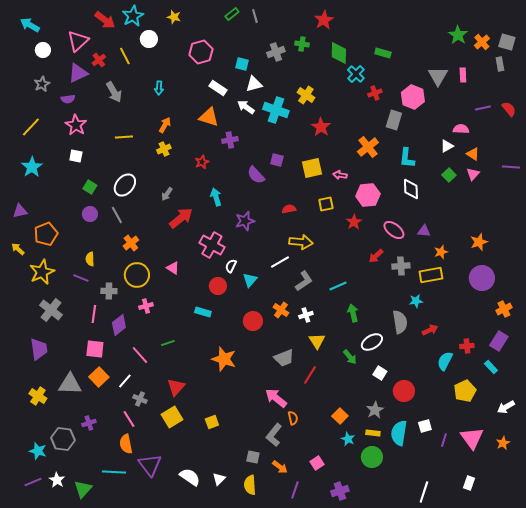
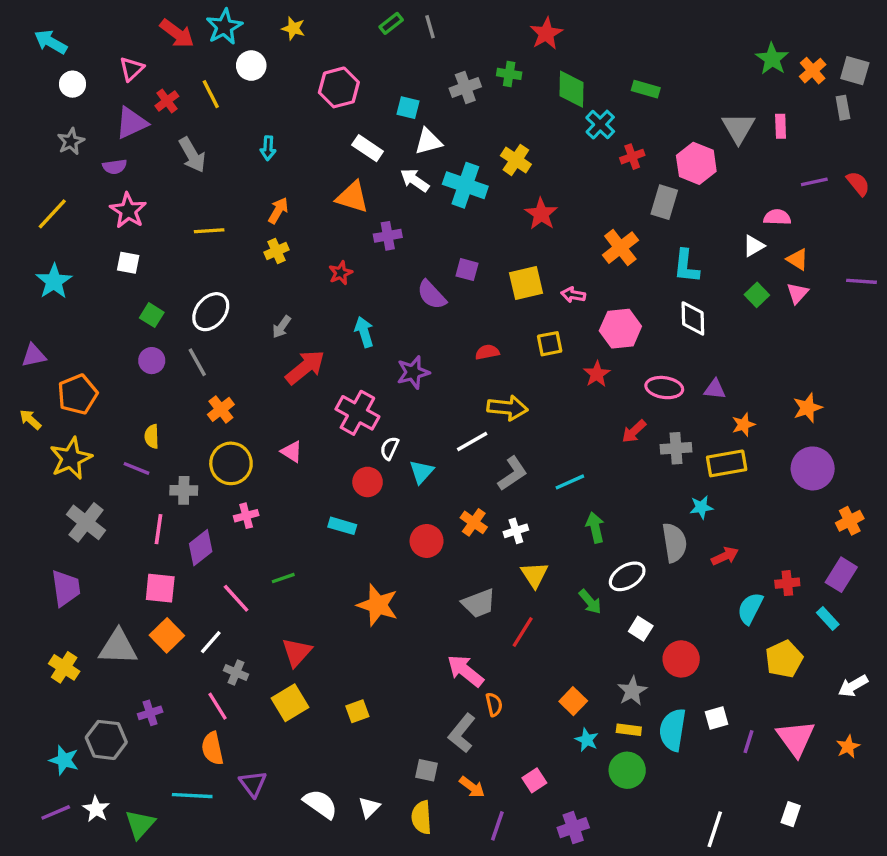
pink triangle: (78, 41) -> (132, 69), size x0.7
pink ellipse: (394, 230) -> (664, 388), turned -30
purple triangle: (150, 465) -> (253, 784), size x0.7

